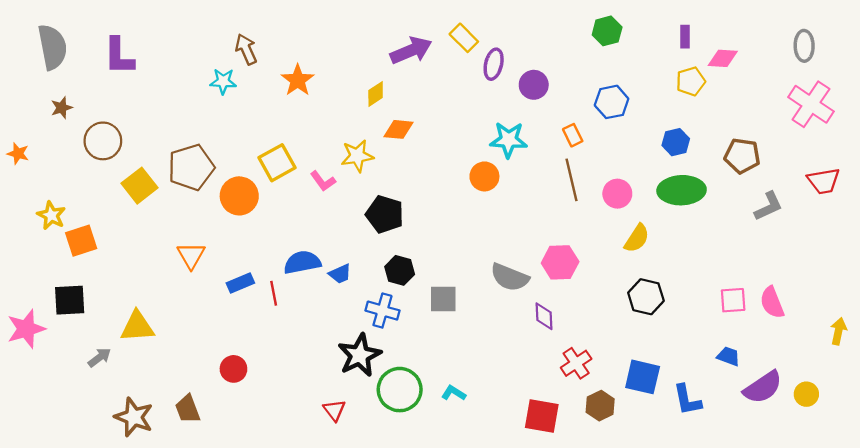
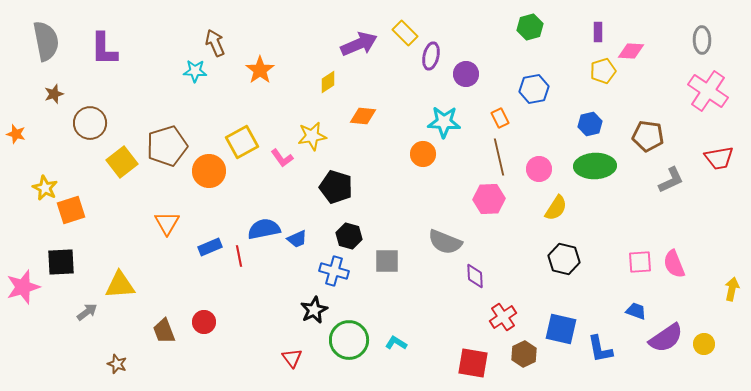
orange diamond: (398, 129) -> (363, 116), moved
pink hexagon: (560, 262) -> (489, 199), moved
black star: (360, 355) -> (314, 310), size x0.7
brown trapezoid: (188, 409) -> (164, 331), moved
brown star: (134, 417) -> (117, 364), size x0.6

